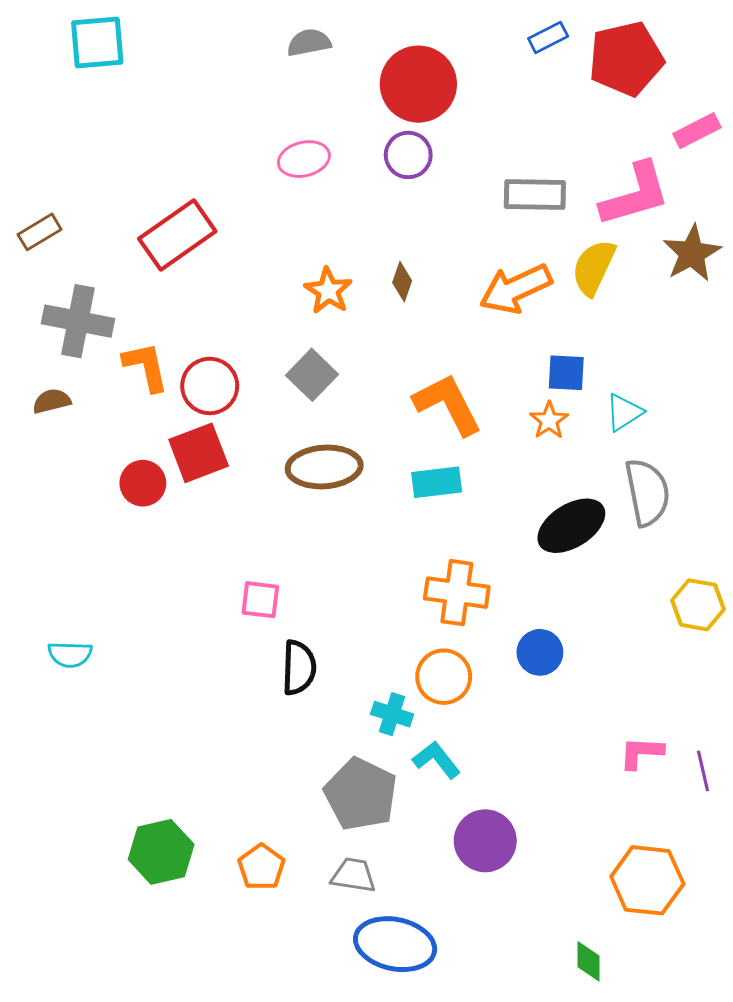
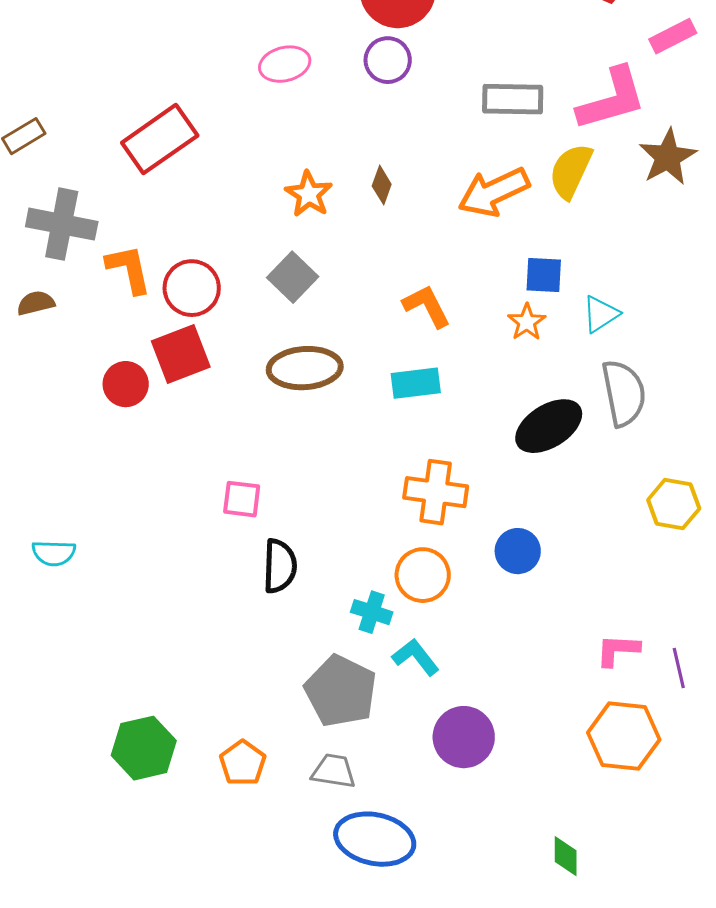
orange L-shape: (448, 404) -> (427, 306), size x0.7
orange hexagon: (647, 880) -> (624, 736), moved

